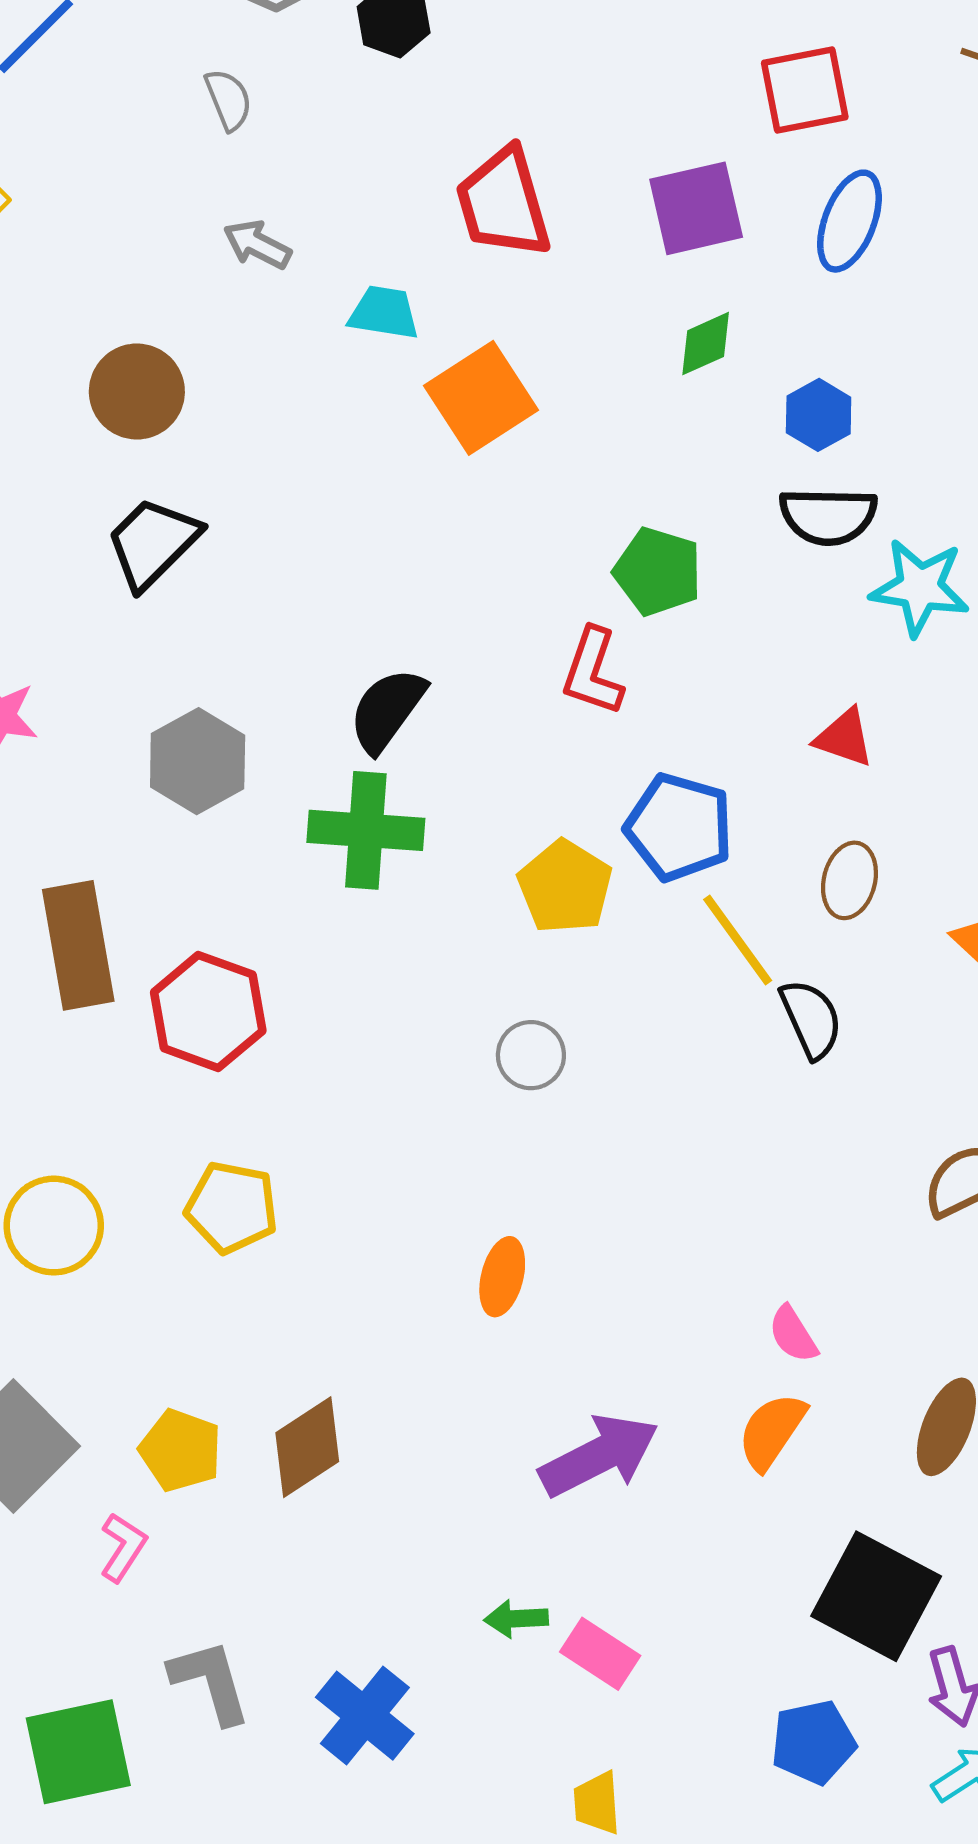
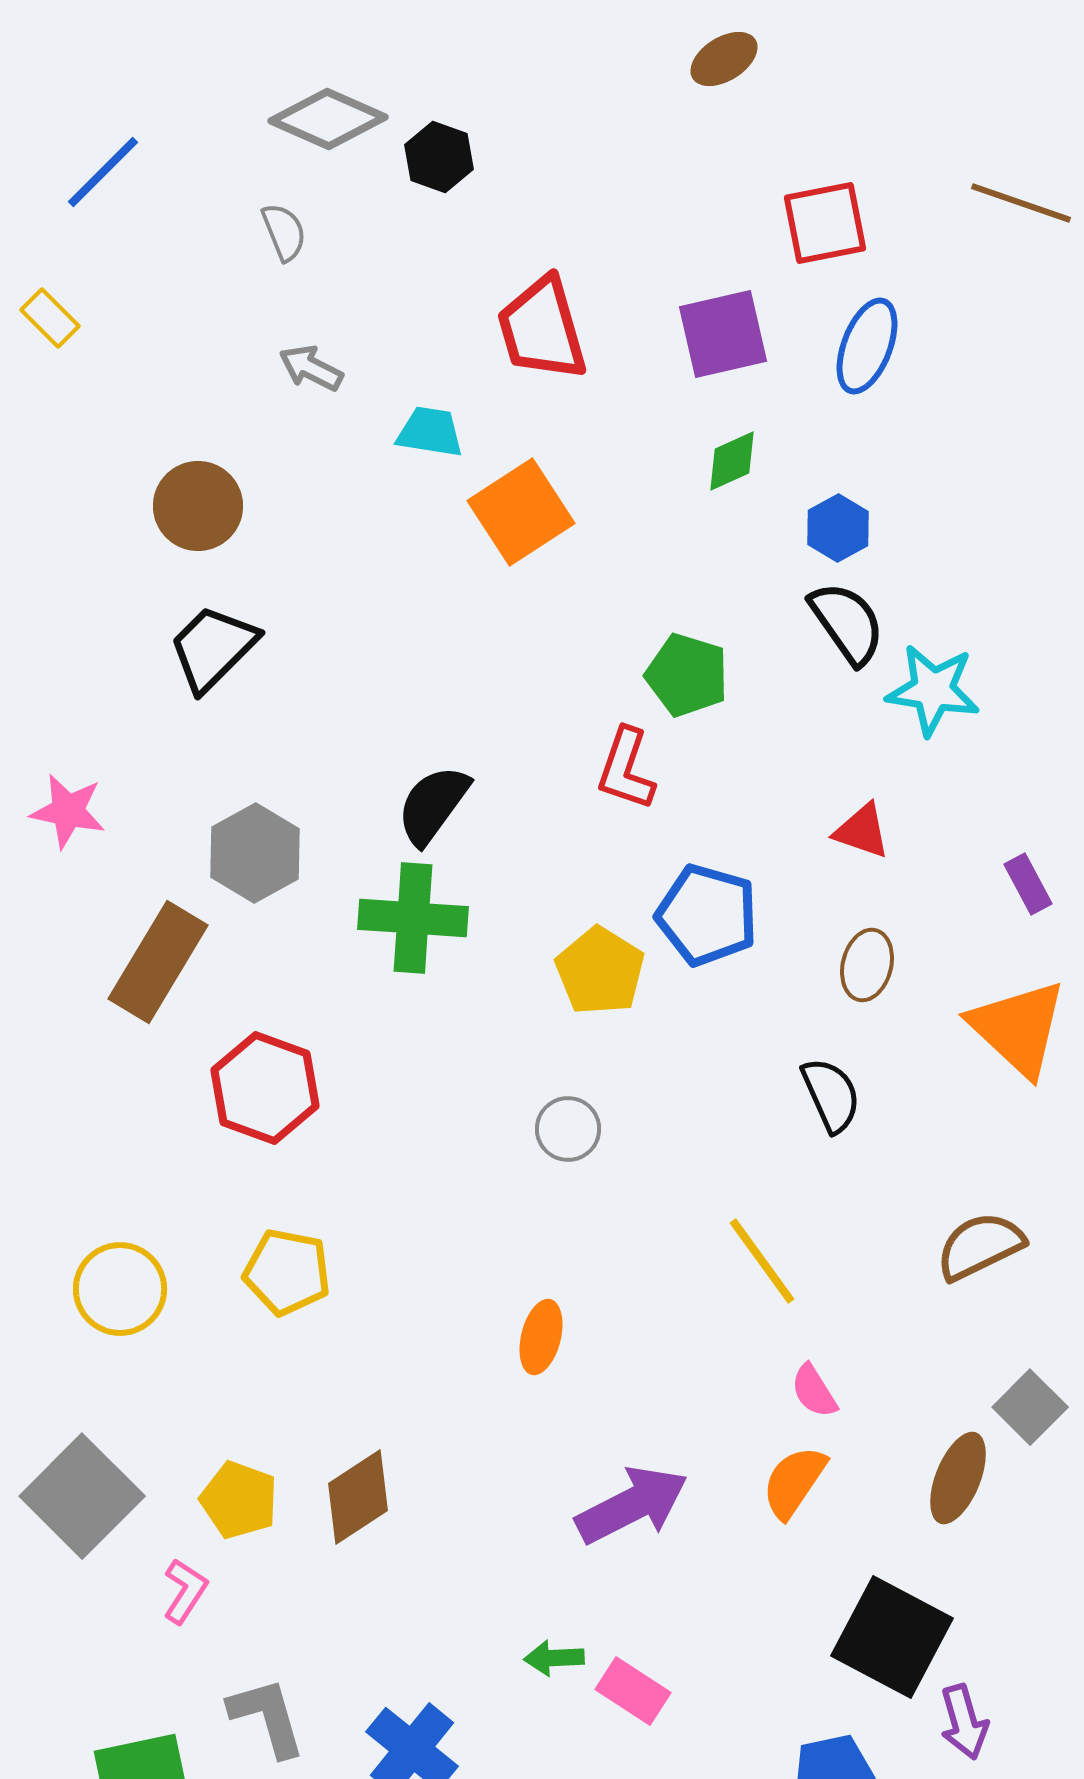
black semicircle: (828, 516) -> (847, 623), turned -126
yellow line: (738, 940) -> (762, 1261), moved
brown rectangle: (78, 945) -> (158, 962), moved, turned 41

